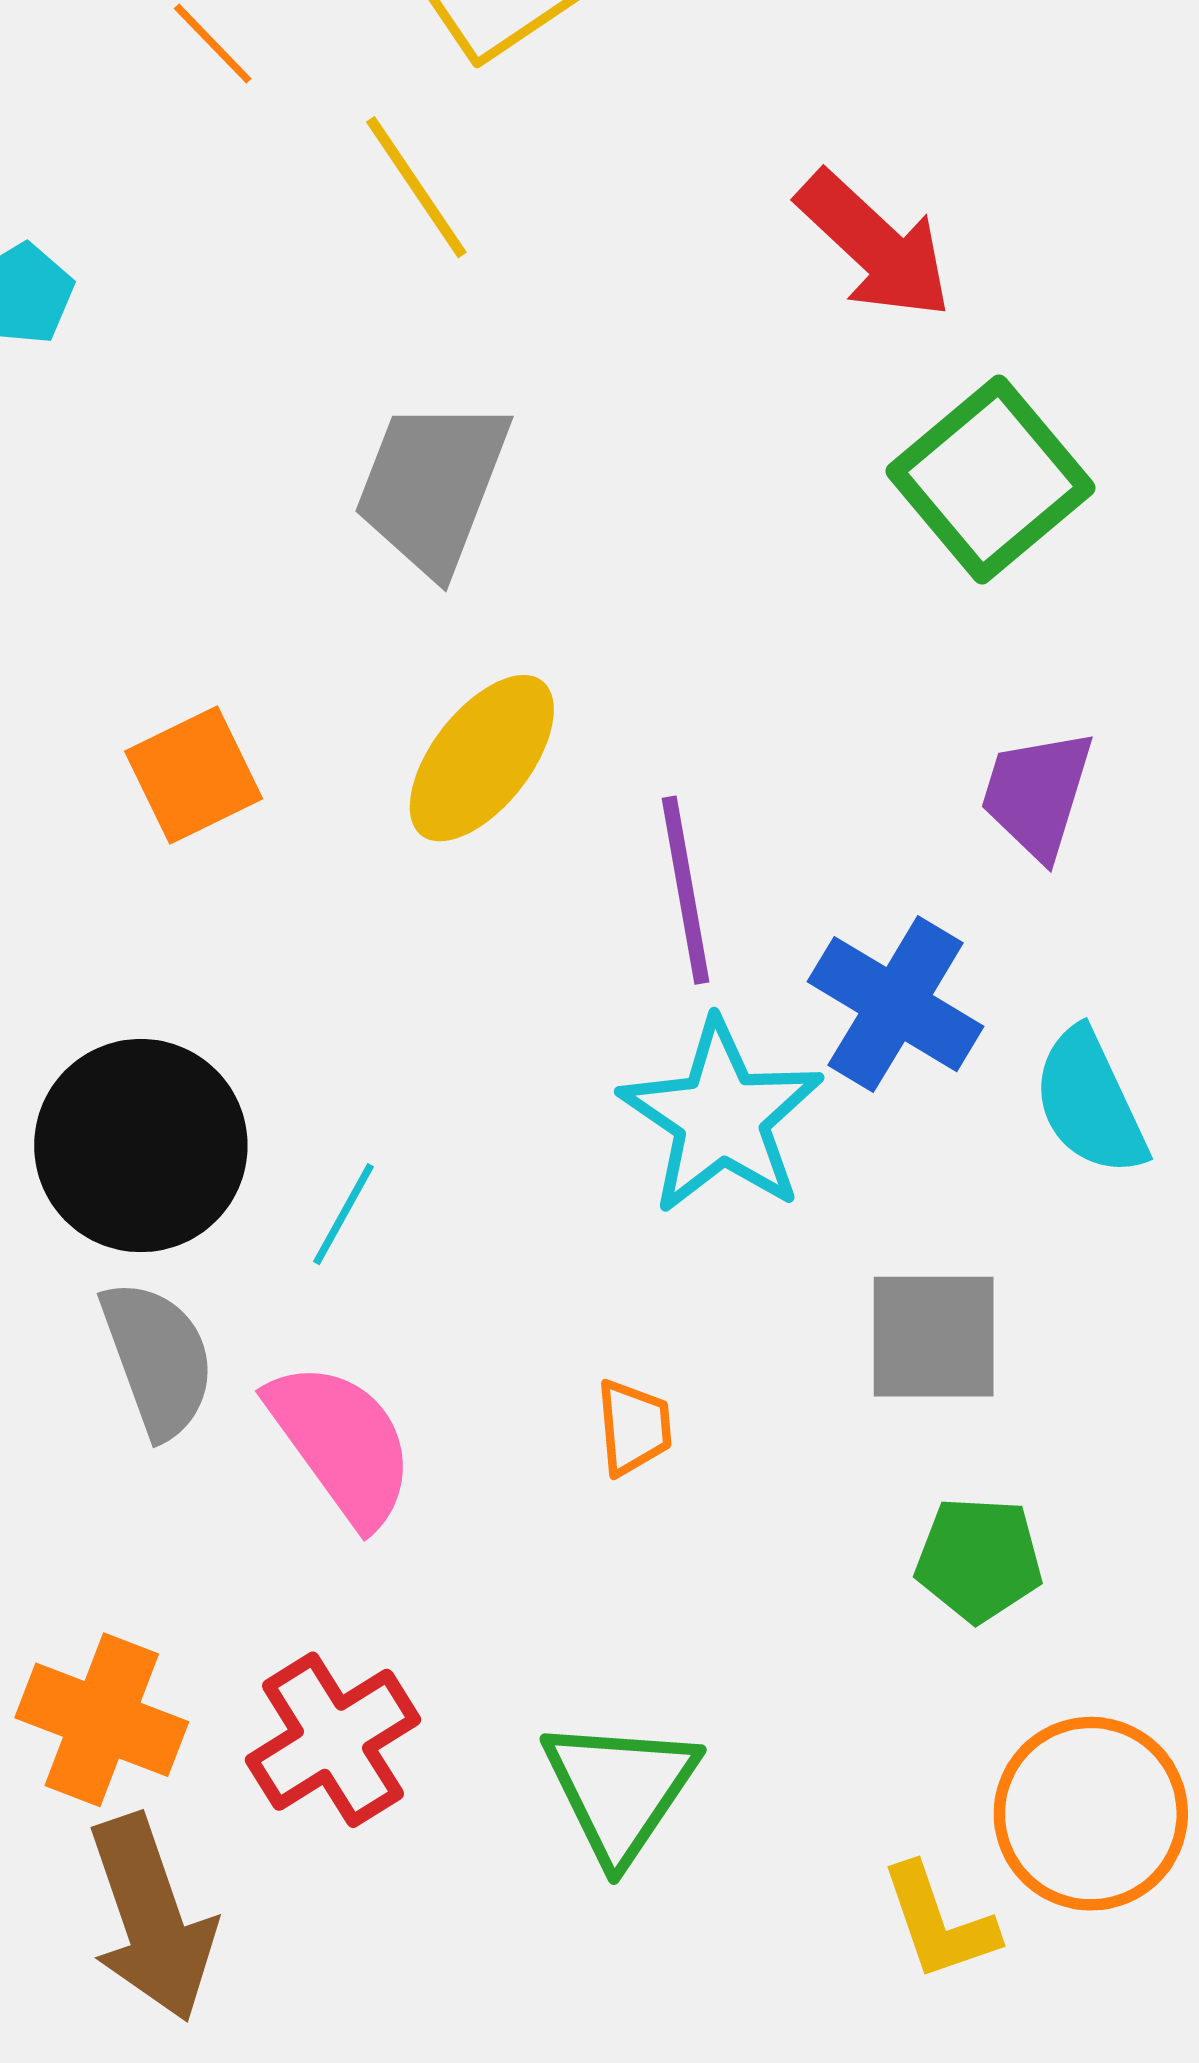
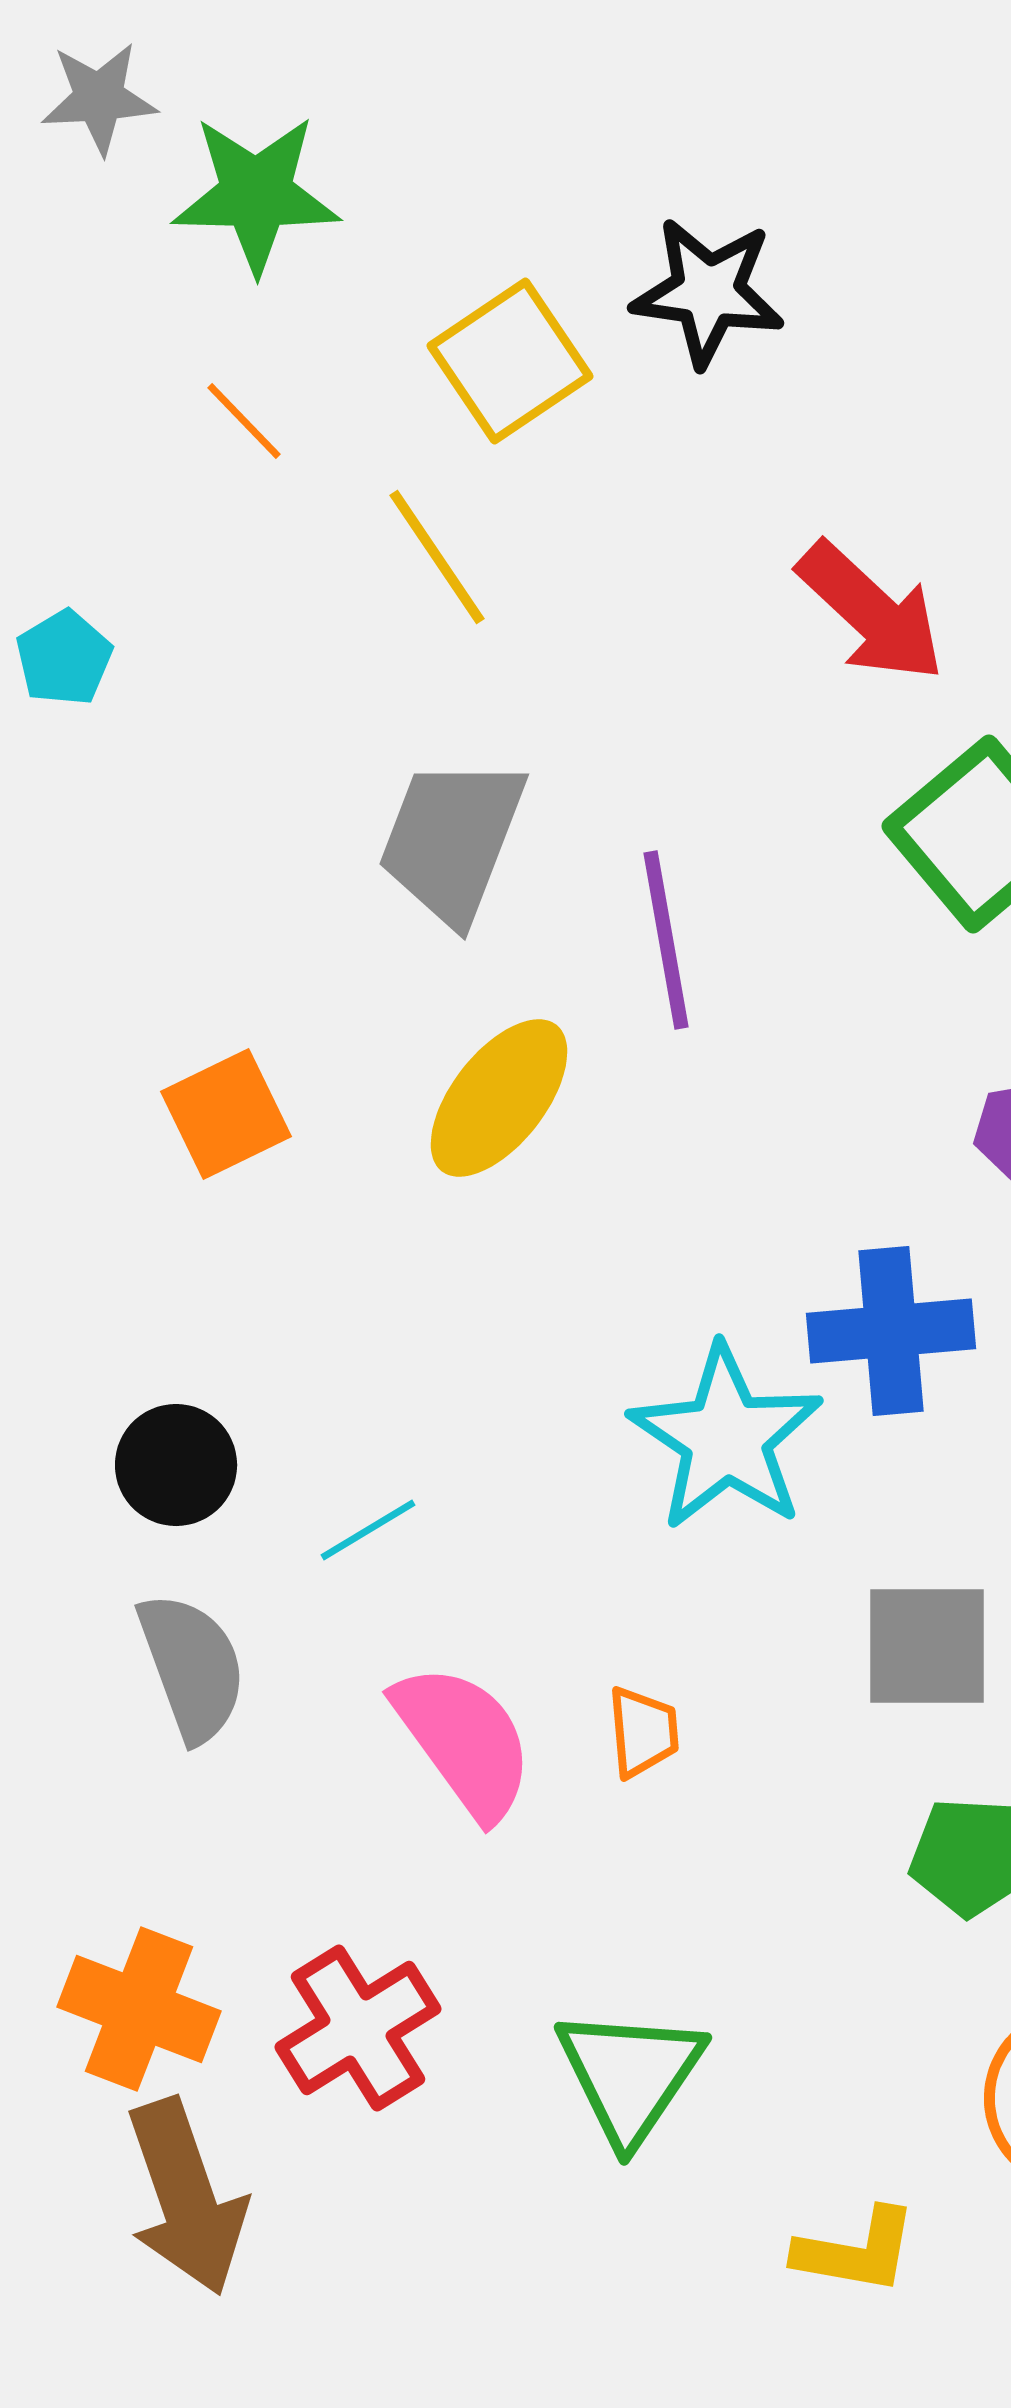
purple line: (686, 890) -> (666, 940), moved
blue cross: (896, 1004) -> (891, 1331), turned -36
black circle: (141, 1146) -> (176, 1465), size x0.6
cyan line: (344, 1214) -> (368, 1530), turned 30
pink semicircle: (341, 1443) -> (464, 1741), moved
yellow L-shape: (939, 1922) -> (856, 2251), moved, turned -61

